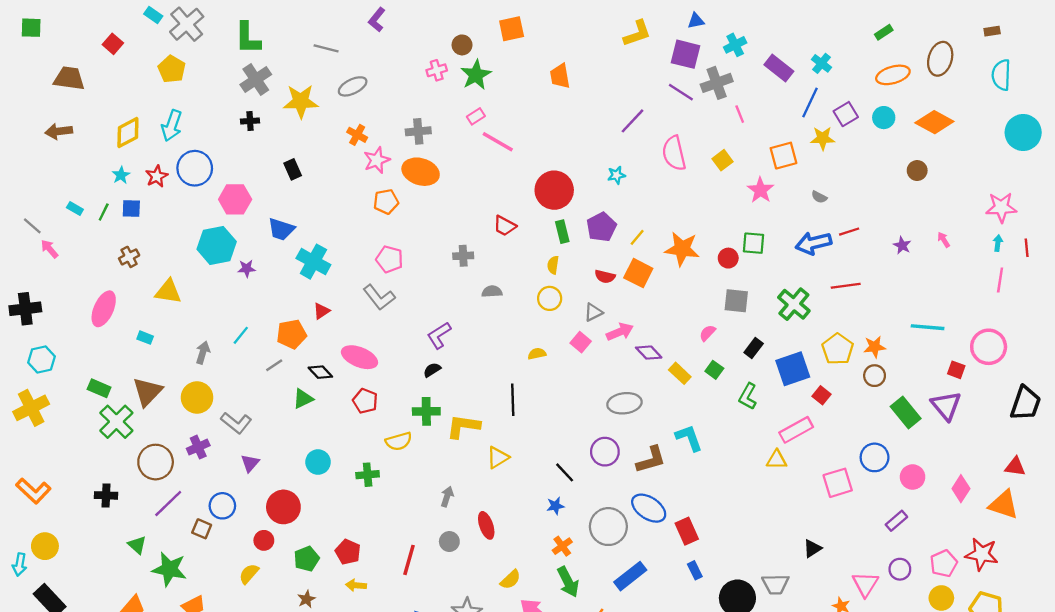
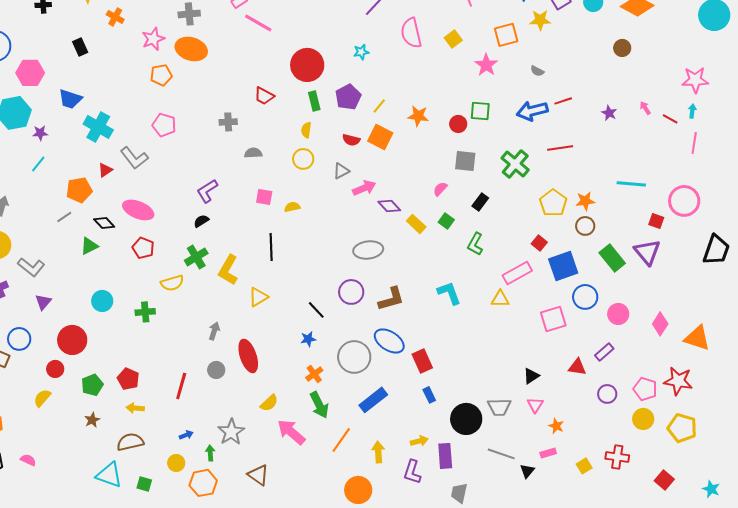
orange cross: (357, 135) -> (115, 17), moved
red line: (1027, 248) -> (670, 119), moved, turned -56
orange star: (682, 249) -> (418, 116), size x0.7
gray L-shape: (379, 297) -> (134, 158), moved
cyan line: (241, 335) -> (38, 164), moved
pink square: (581, 342) -> (264, 197), moved, turned -30
blue square: (793, 369) -> (563, 266), moved
green cross: (426, 411) -> (196, 257), turned -30
yellow L-shape: (463, 426) -> (228, 270), turned -68
cyan L-shape: (689, 438) -> (449, 293), moved
red triangle: (1015, 467) -> (577, 367), moved
red ellipse: (486, 525) -> (248, 356), size x1.4
pink pentagon: (944, 563) -> (645, 389), turned -30
pink triangle: (865, 584) -> (535, 405), moved, size x0.7

